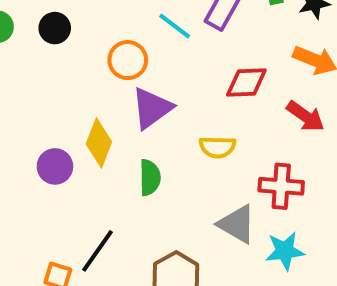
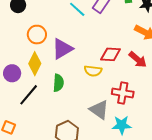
orange circle: (128, 60) -> (37, 35), moved
red diamond: (246, 83) -> (111, 54), moved
black line: (98, 251) -> (29, 95), moved

